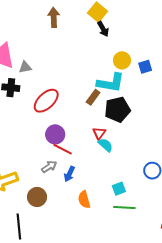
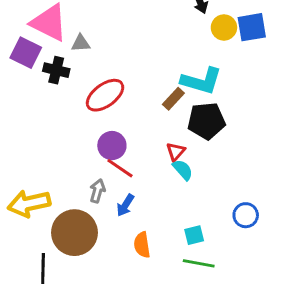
yellow circle: (122, 60) -> (224, 27), moved
blue square: (145, 67) -> (252, 27), moved, size x1.5
gray arrow: (49, 167) -> (97, 191), turned -49
brown circle: (37, 197) -> (74, 233), size x1.6

